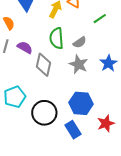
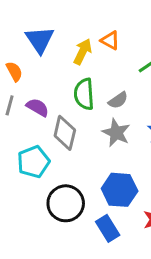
cyan pentagon: (15, 97) -> (33, 162), moved

